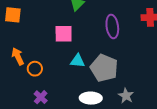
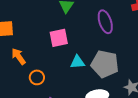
orange arrow: (18, 56) -> (18, 56), moved

